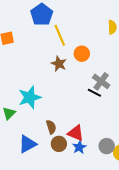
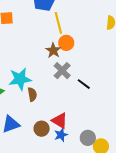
orange circle: (82, 54) -> (66, 43), moved
gray cross: (101, 81) -> (62, 71), moved
brown semicircle: (51, 127) -> (32, 94), moved

